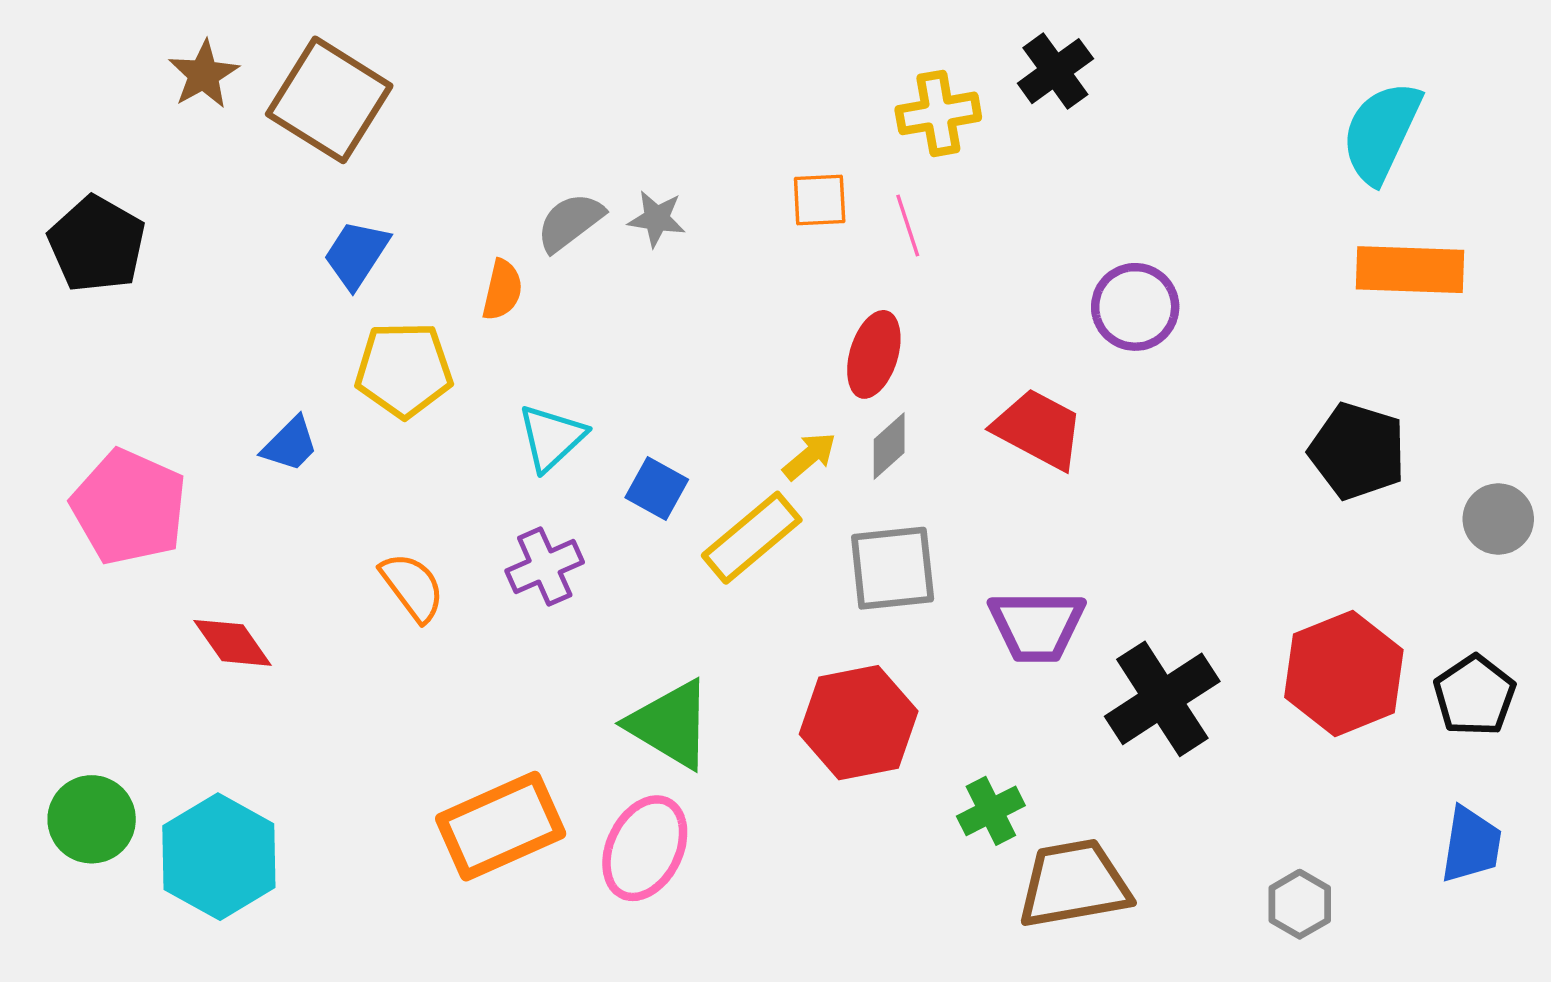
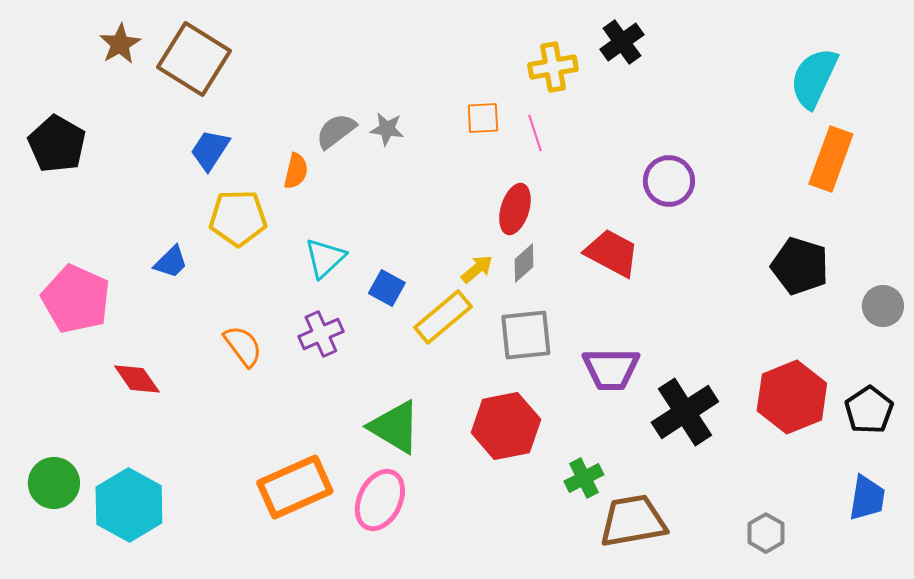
orange rectangle: (1410, 270) -> (831, 159), turned -72

